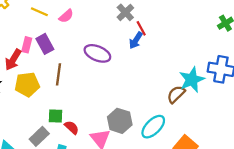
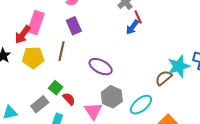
purple rectangle: (45, 44) -> (74, 26), moved
pink rectangle: (27, 45) -> (36, 23), size x1.6
purple ellipse: (97, 53) -> (101, 67), moved
green square: (55, 116) -> (56, 88), turned 32

